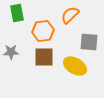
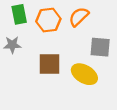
orange hexagon: (43, 31) -> (48, 20), moved
gray star: (11, 52) -> (12, 45), moved

